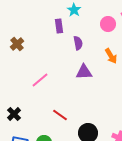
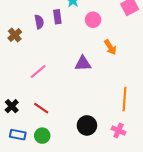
pink circle: (108, 24) -> (93, 20), moved
purple semicircle: (78, 43) -> (39, 22), moved
red line: (60, 115) -> (41, 108), moved

